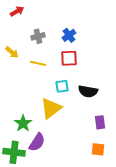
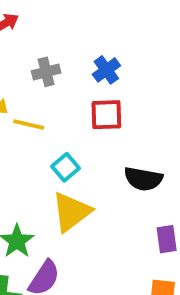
yellow line: (38, 63) -> (29, 124), moved
cyan square: (62, 86) -> (66, 167), moved, turned -32

